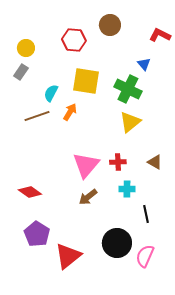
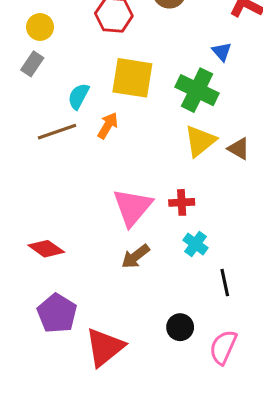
brown triangle: (155, 162) -> (239, 149), moved
cyan cross: (127, 189) -> (196, 244), turned 35
black circle: (117, 243) -> (180, 327), size x0.6

